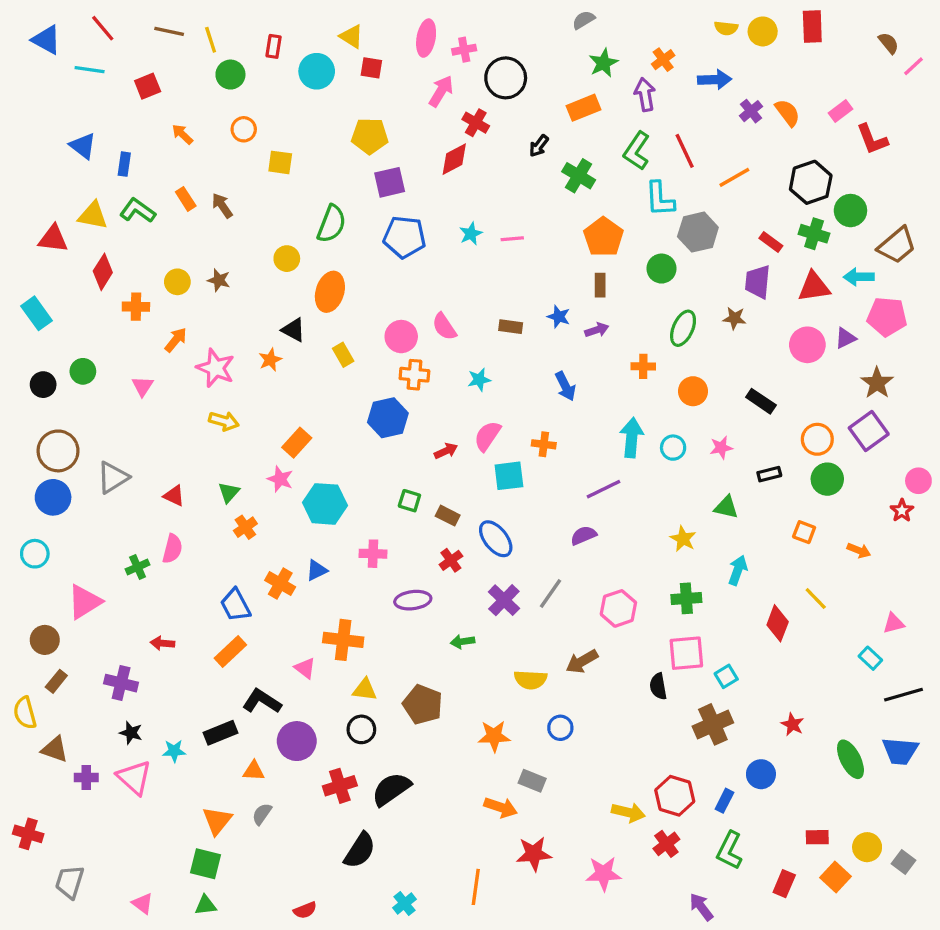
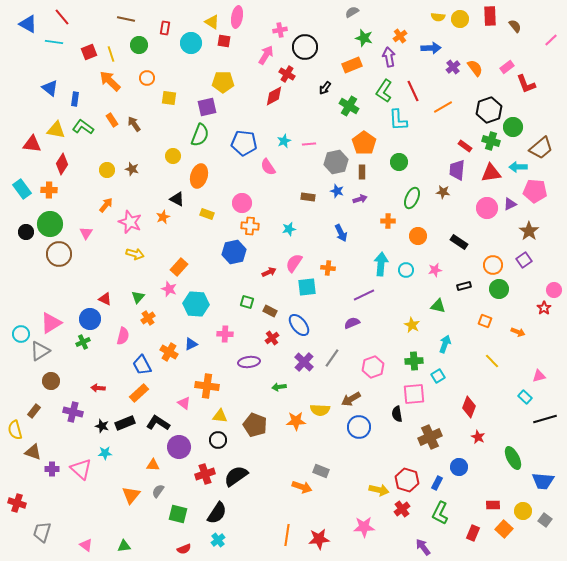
brown line: (169, 31) -> (126, 19), moved
pink ellipse: (426, 38) -> (237, 17), moved
yellow line: (211, 40) -> (111, 54), moved
brown semicircle: (889, 43) -> (515, 26), moved
green star: (603, 63) -> (364, 38), turned -30
orange arrow: (182, 134) -> (110, 81), size x1.6
purple square: (390, 182) -> (207, 107), moved
gray hexagon: (698, 232) -> (336, 162), moved
orange cross: (136, 307) -> (49, 190), moved
pink semicircle: (444, 327) -> (268, 167), moved
yellow rectangle: (343, 355) -> (207, 214), turned -40
green circle: (83, 371) -> (50, 224), size x1.6
purple square: (869, 431) -> (524, 260), size x0.7
brown circle: (58, 451) -> (59, 254), moved
gray triangle: (113, 477) -> (40, 351), moved
blue circle: (53, 497) -> (90, 319), moved
pink semicircle: (172, 549) -> (123, 336), moved
pink triangle: (85, 602) -> (51, 323), moved
red diamond: (778, 623) -> (469, 407), moved
brown circle: (45, 640) -> (51, 381), moved
cyan square: (726, 676) -> (438, 376), moved
blue circle: (560, 728) -> (359, 427), moved, size x1.5
black star: (131, 733) -> (102, 426), moved
black rectangle: (220, 733) -> (125, 423), moved
orange star: (494, 736) -> (296, 421), moved
blue trapezoid: (900, 751) -> (543, 481), moved
red star: (534, 854) -> (319, 539), moved
green square: (206, 864) -> (178, 514), moved
cyan cross: (405, 904) -> (218, 540), moved

